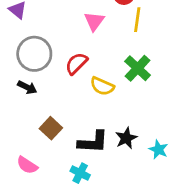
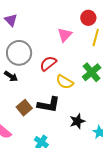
black L-shape: (93, 142) -> (49, 105), moved

